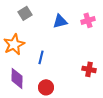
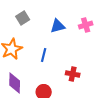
blue line: (41, 57) -> (44, 55), moved
red cross: (89, 69) -> (73, 74), moved

